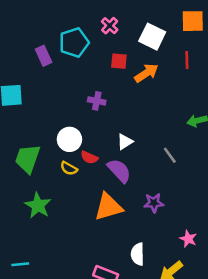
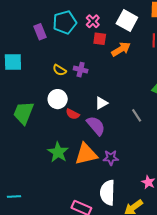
pink cross: (110, 26) -> (93, 21), moved
yellow semicircle: (69, 168) -> (59, 70), moved
purple star: (154, 203) -> (111, 158), moved
green star: (38, 205) -> (58, 152), moved
white semicircle: (138, 254) -> (107, 193), size x1.4

